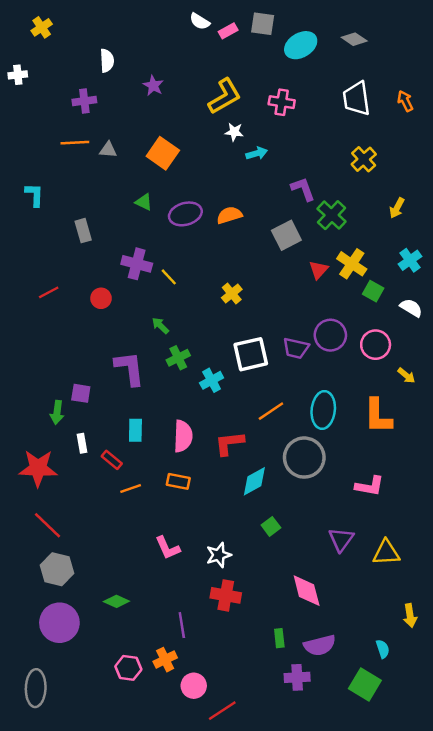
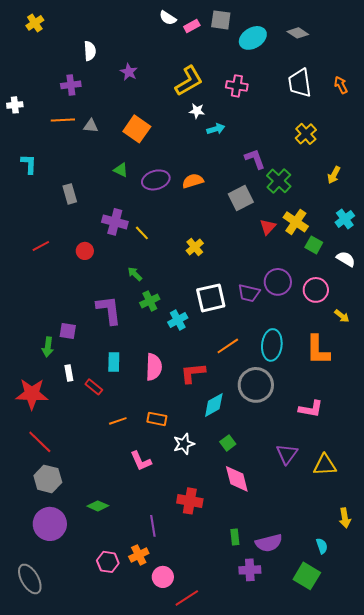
white cross: (18, 75) -> (15, 105), moved
orange rectangle: (178, 481) -> (157, 419), moved
orange line: (131, 488) -> (118, 421), moved
white star: (219, 555) -> (184, 444), moved
pink diamond: (307, 591) -> (237, 479), moved
gray ellipse: (36, 688) -> (30, 579), turned -32

